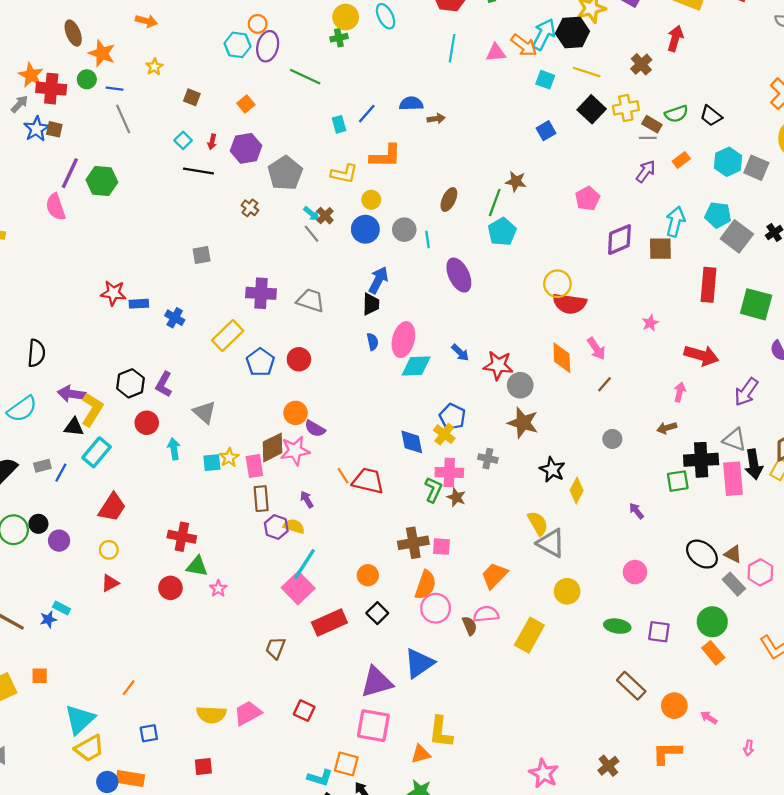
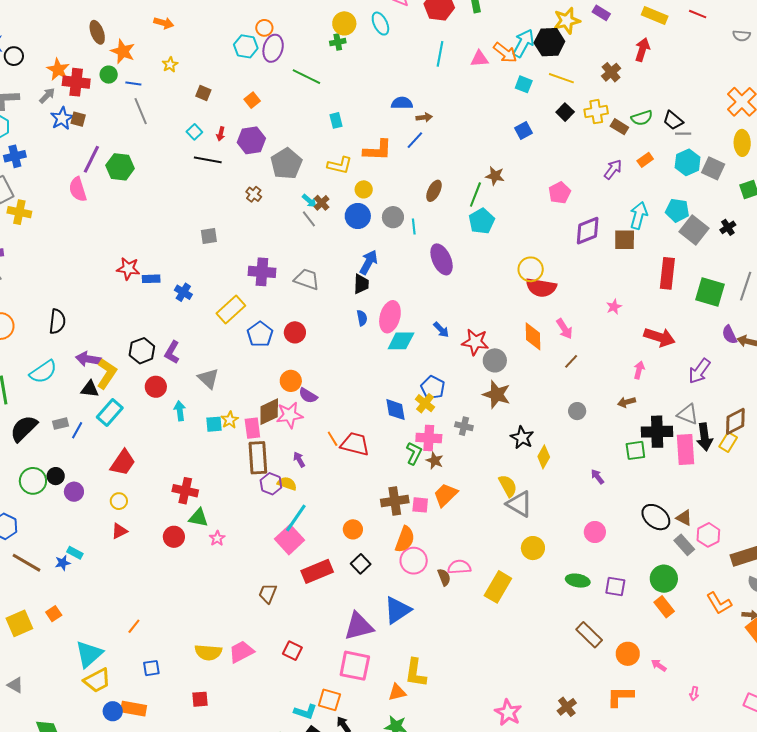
black square: (592, 109) -> (565, 112), size x0.7
blue line: (367, 114) -> (415, 140), moved
gray line: (648, 138) -> (683, 134), moved
brown rectangle: (261, 499) -> (258, 458), size x1.4
orange trapezoid: (494, 575) -> (445, 495), moved
orange square: (40, 676) -> (54, 614), turned -35

